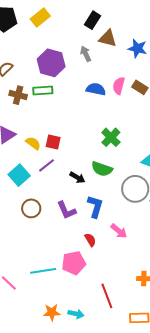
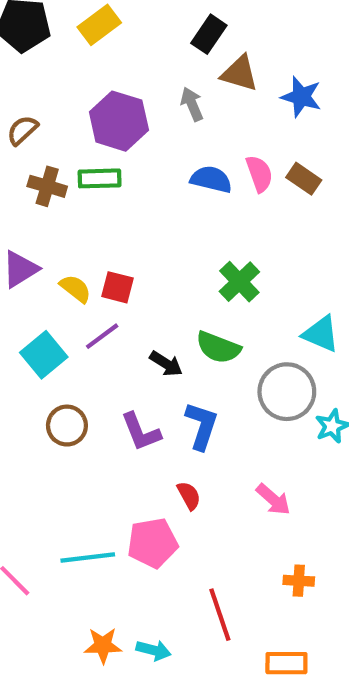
pink semicircle: (119, 86) -> (259, 174), turned 144
pink arrow: (119, 231) -> (273, 499), moved

